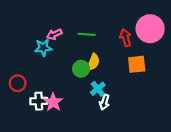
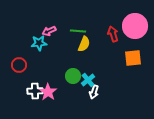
yellow semicircle: (93, 62) -> (84, 44), moved
orange square: (137, 64) -> (133, 58), moved
green circle: (81, 69) -> (73, 76), moved
red circle: (18, 83) -> (19, 65), moved

